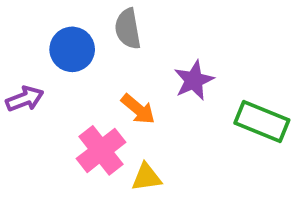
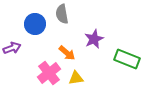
yellow triangle: (146, 177) -> (76, 78), moved

